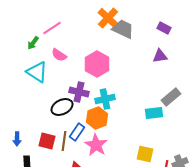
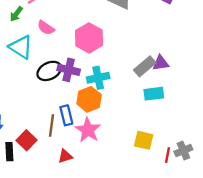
purple triangle: (160, 56) -> (161, 63), moved
gray rectangle: (171, 97) -> (145, 66), moved
black ellipse: (62, 107) -> (49, 71), moved
blue rectangle: (77, 132) -> (66, 115), turned -48
red square: (47, 141) -> (27, 140), moved, turned 30

